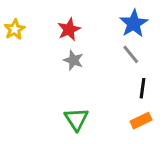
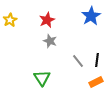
gray line: (131, 54) -> (78, 61), moved
green triangle: (76, 119) -> (42, 78), moved

